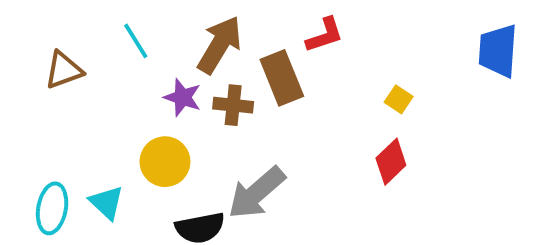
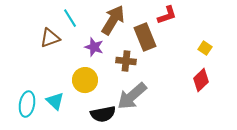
brown triangle: (64, 70) -> (50, 38), moved
brown cross: (233, 105) -> (126, 61), moved

